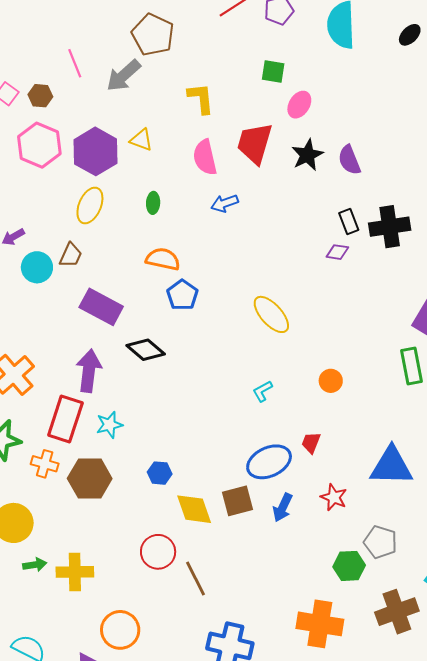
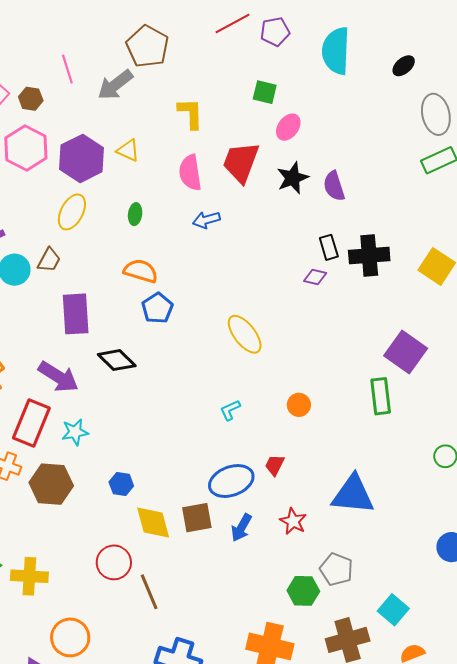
purple rectangle: (101, 307) -> (76, 314), turned 54
purple arrow: (89, 371) -> (58, 377), turned 111

